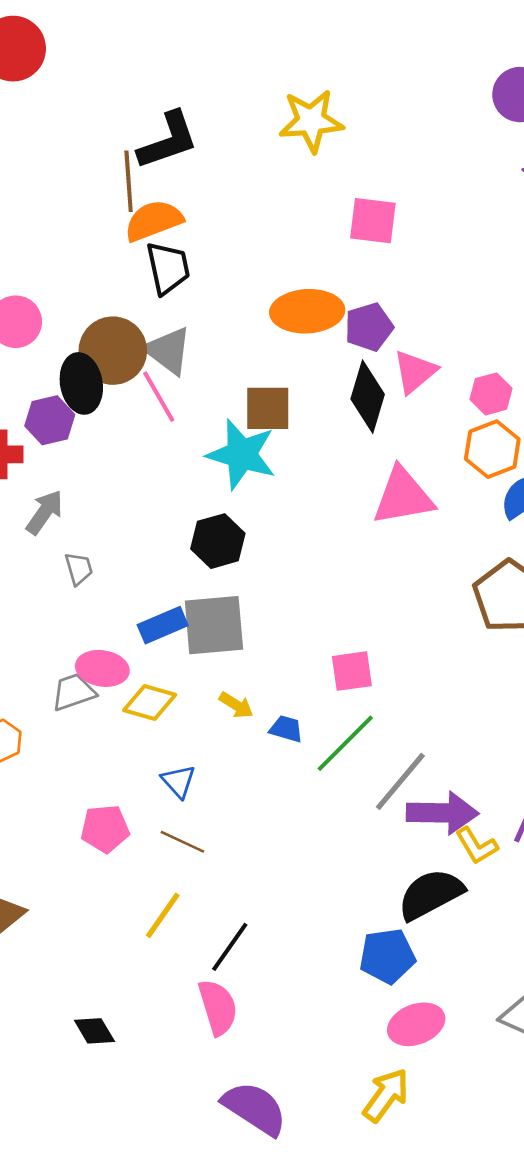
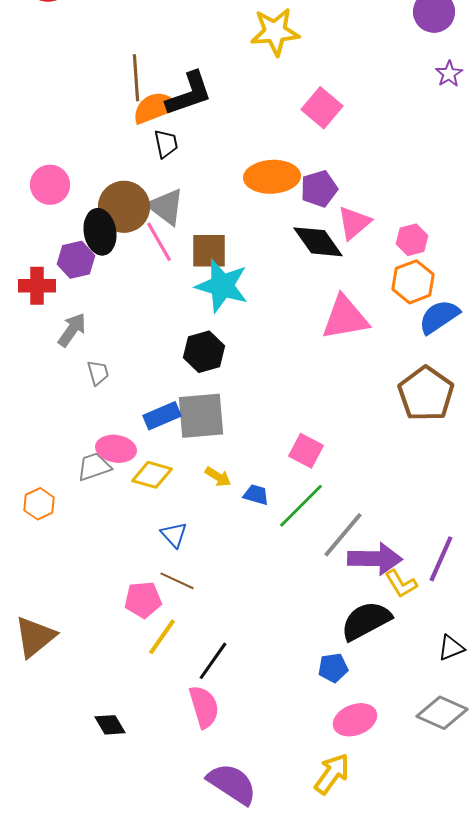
black L-shape: (168, 141) -> (189, 94), moved
pink square: (373, 221) -> (322, 108), turned 33
black trapezoid: (168, 268) -> (166, 144), size x0.7
black diamond: (368, 397) -> (318, 242), turned -52
brown square: (268, 408) -> (209, 251), moved
pink square: (352, 671) -> (306, 451), turned 36
pink pentagon: (105, 829) -> (143, 600), moved
blue pentagon: (387, 956) -> (333, 668), size x0.7

